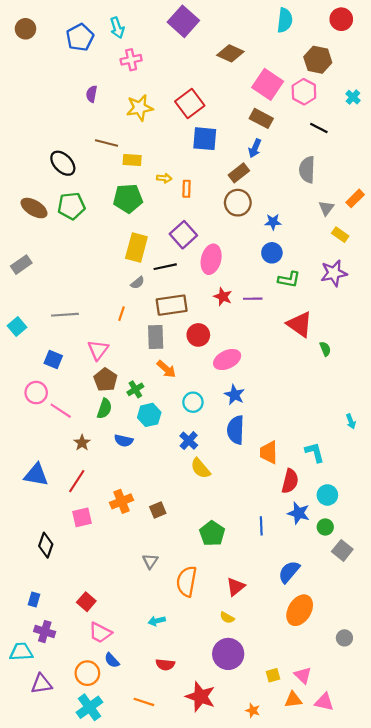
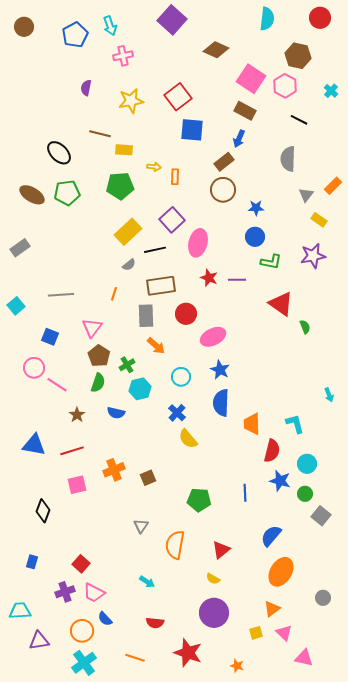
yellow rectangle: (136, 247) -> (128, 232), turned 32
red line: (77, 481) -> (72, 451), turned 40
green pentagon: (212, 533) -> (199, 500), turned -30
cyan arrow: (157, 621) -> (147, 582), turned -133
purple cross: (45, 632) -> (65, 592), moved, turned -36
orange triangle: (293, 700) -> (272, 609), moved, turned -30

